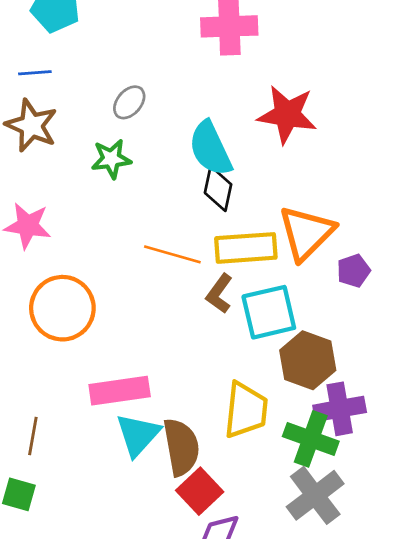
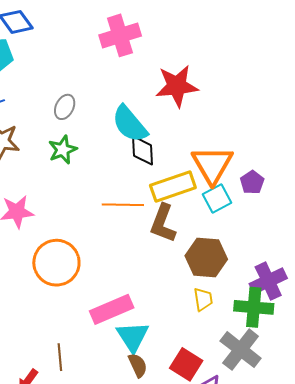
brown L-shape: (219, 294) -> (163, 223), size x1.4
cyan square: (269, 312) -> (217, 198), moved, size x0.7
brown hexagon: (308, 360) -> (206, 258), moved
yellow trapezoid: (246, 410) -> (203, 299), size x0.6
brown semicircle: (181, 447) -> (138, 365), moved, size x0.6
gray cross: (315, 495) -> (241, 350), moved

